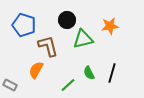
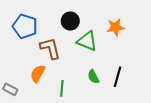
green triangle: (83, 39) -> (87, 41), turned 35
green line: (68, 85) -> (62, 88), moved, turned -42

